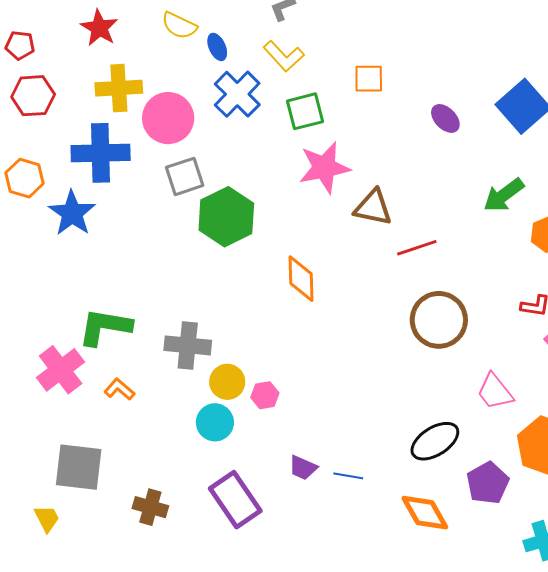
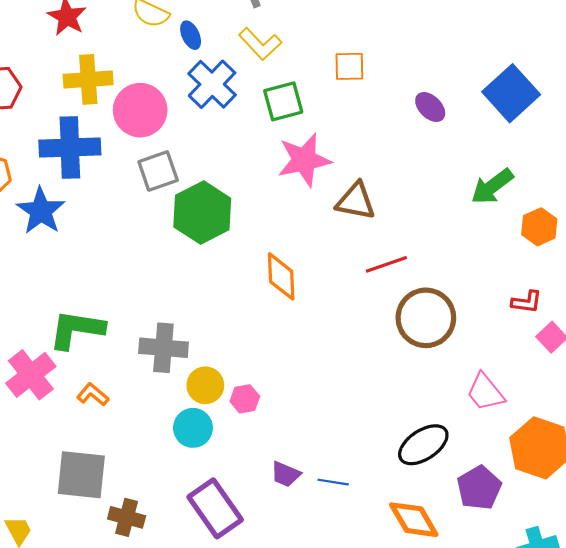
red line: (417, 248) -> (386, 264), moved
gray square: (79, 467) -> (81, 475), moved

